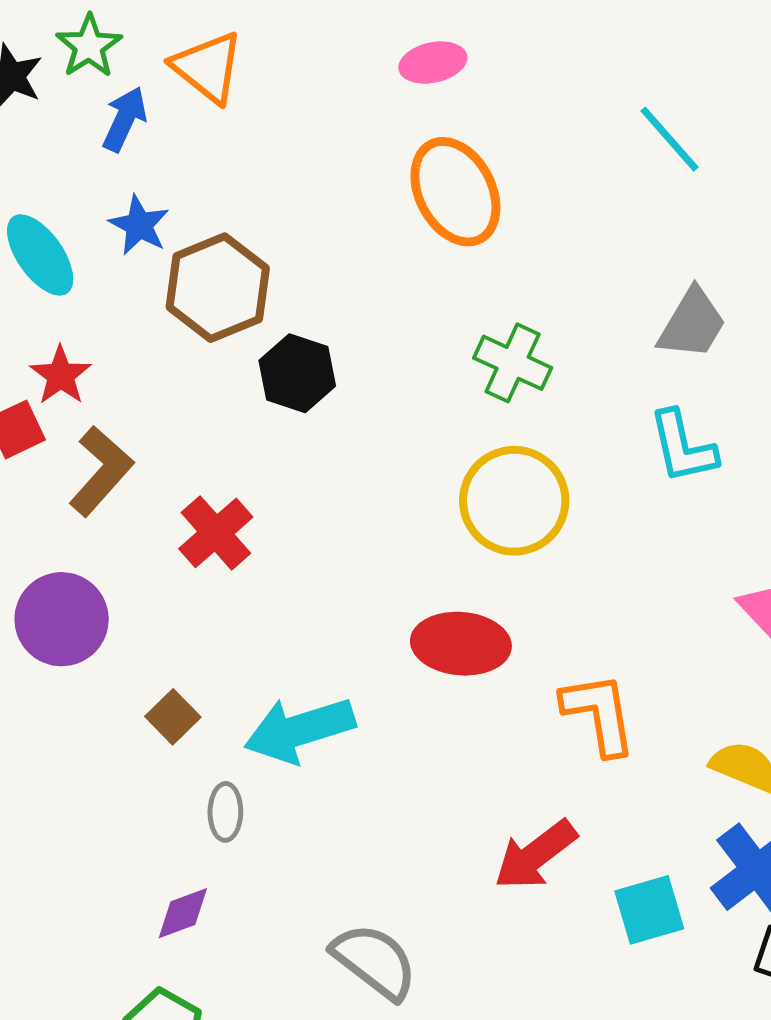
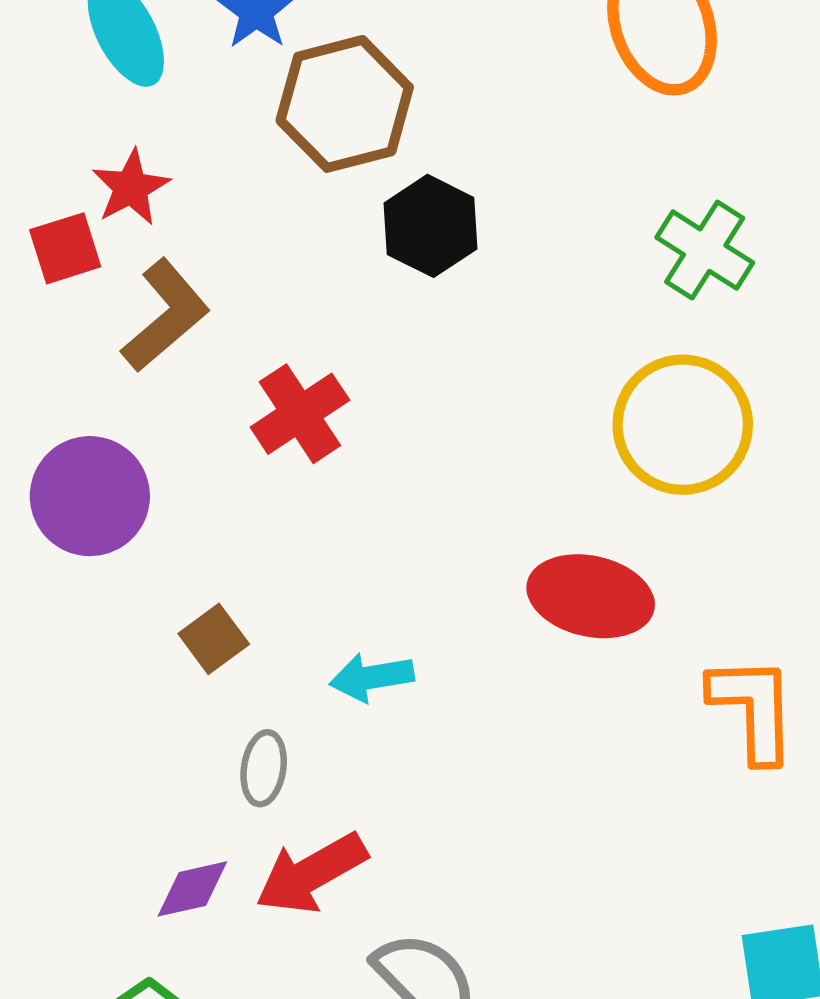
cyan arrow: (300, 730) -> (372, 677), size x0.6
red arrow: (535, 855) -> (311, 873), moved

